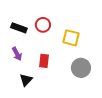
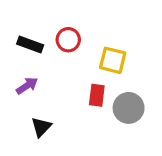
purple arrow: (17, 54) -> (27, 86), turned -96
red rectangle: (44, 61) -> (97, 95), moved

